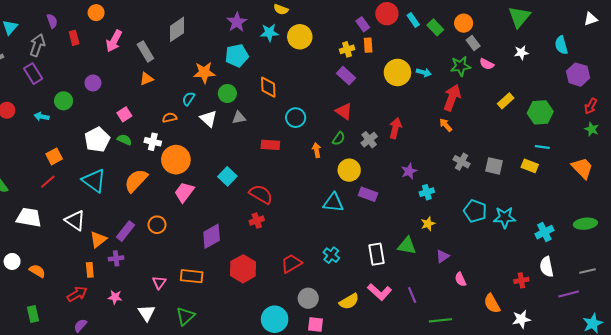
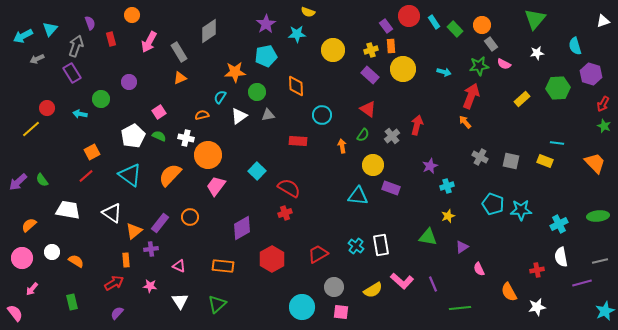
yellow circle: (300, 37) -> (333, 50), moved
yellow circle: (397, 72) -> (403, 69), moved
green hexagon: (540, 112) -> (558, 88), moved
white triangle: (208, 119) -> (239, 116), turned 42
white rectangle: (376, 254) -> (381, 245), moved
pink triangle: (159, 282) -> (179, 266), moved, turned -40

